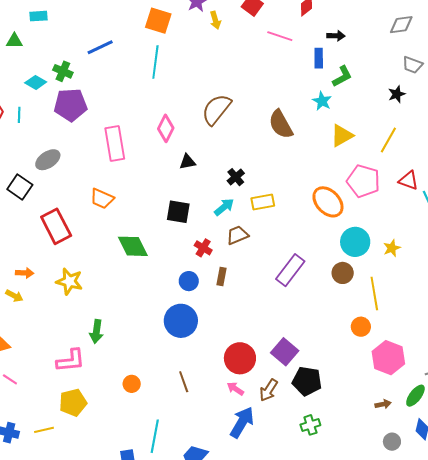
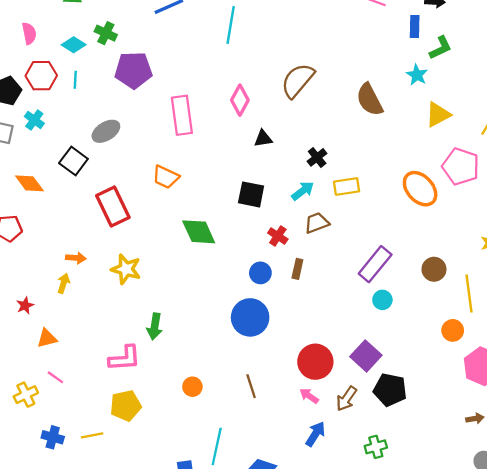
green cross: (63, 71) -> (106, 33), moved
cyan diamond: (36, 82) -> (74, 45), moved
cyan circle: (355, 242) -> (382, 300), moved, size x0.6
yellow arrow: (14, 296) -> (63, 283), turned -102
blue arrow: (242, 422) -> (315, 434), size x0.7
green cross: (310, 425) -> (376, 447), moved

